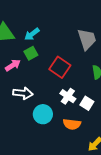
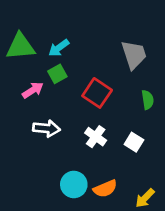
white cross: (68, 96) -> (96, 137), moved
cyan circle: (43, 114) -> (74, 184), moved
orange semicircle: (72, 124) -> (105, 189), moved, turned -30

